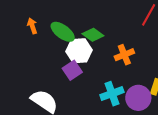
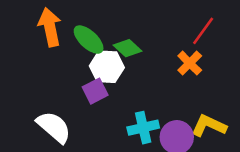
orange arrow: (32, 26) -> (50, 27), size x1.8
orange cross: (124, 55) -> (190, 63), moved, turned -30

